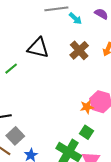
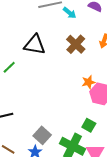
orange star: (87, 107) -> (88, 82), moved
gray square: (15, 136) -> (42, 135), moved

